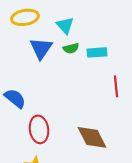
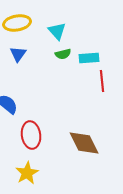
blue triangle: (41, 48) -> (18, 54), moved, size x0.7
red line: (116, 86) -> (102, 81), moved

